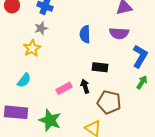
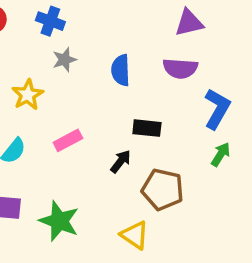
gray star: (41, 28) -> (64, 60), moved
black arrow: (85, 86) -> (121, 161), turned 56
pink rectangle: (64, 88) -> (68, 140), moved

